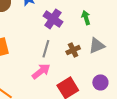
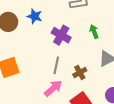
brown cross: (73, 50) -> (80, 72), moved

